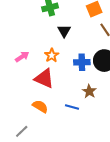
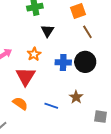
red triangle: (44, 78) -> (26, 76), turned 35
brown star: (89, 91) -> (76, 97), moved

